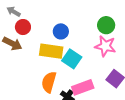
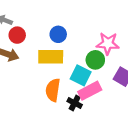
green circle: (106, 25) -> (95, 60), moved
cyan square: (72, 59) -> (81, 75), moved

